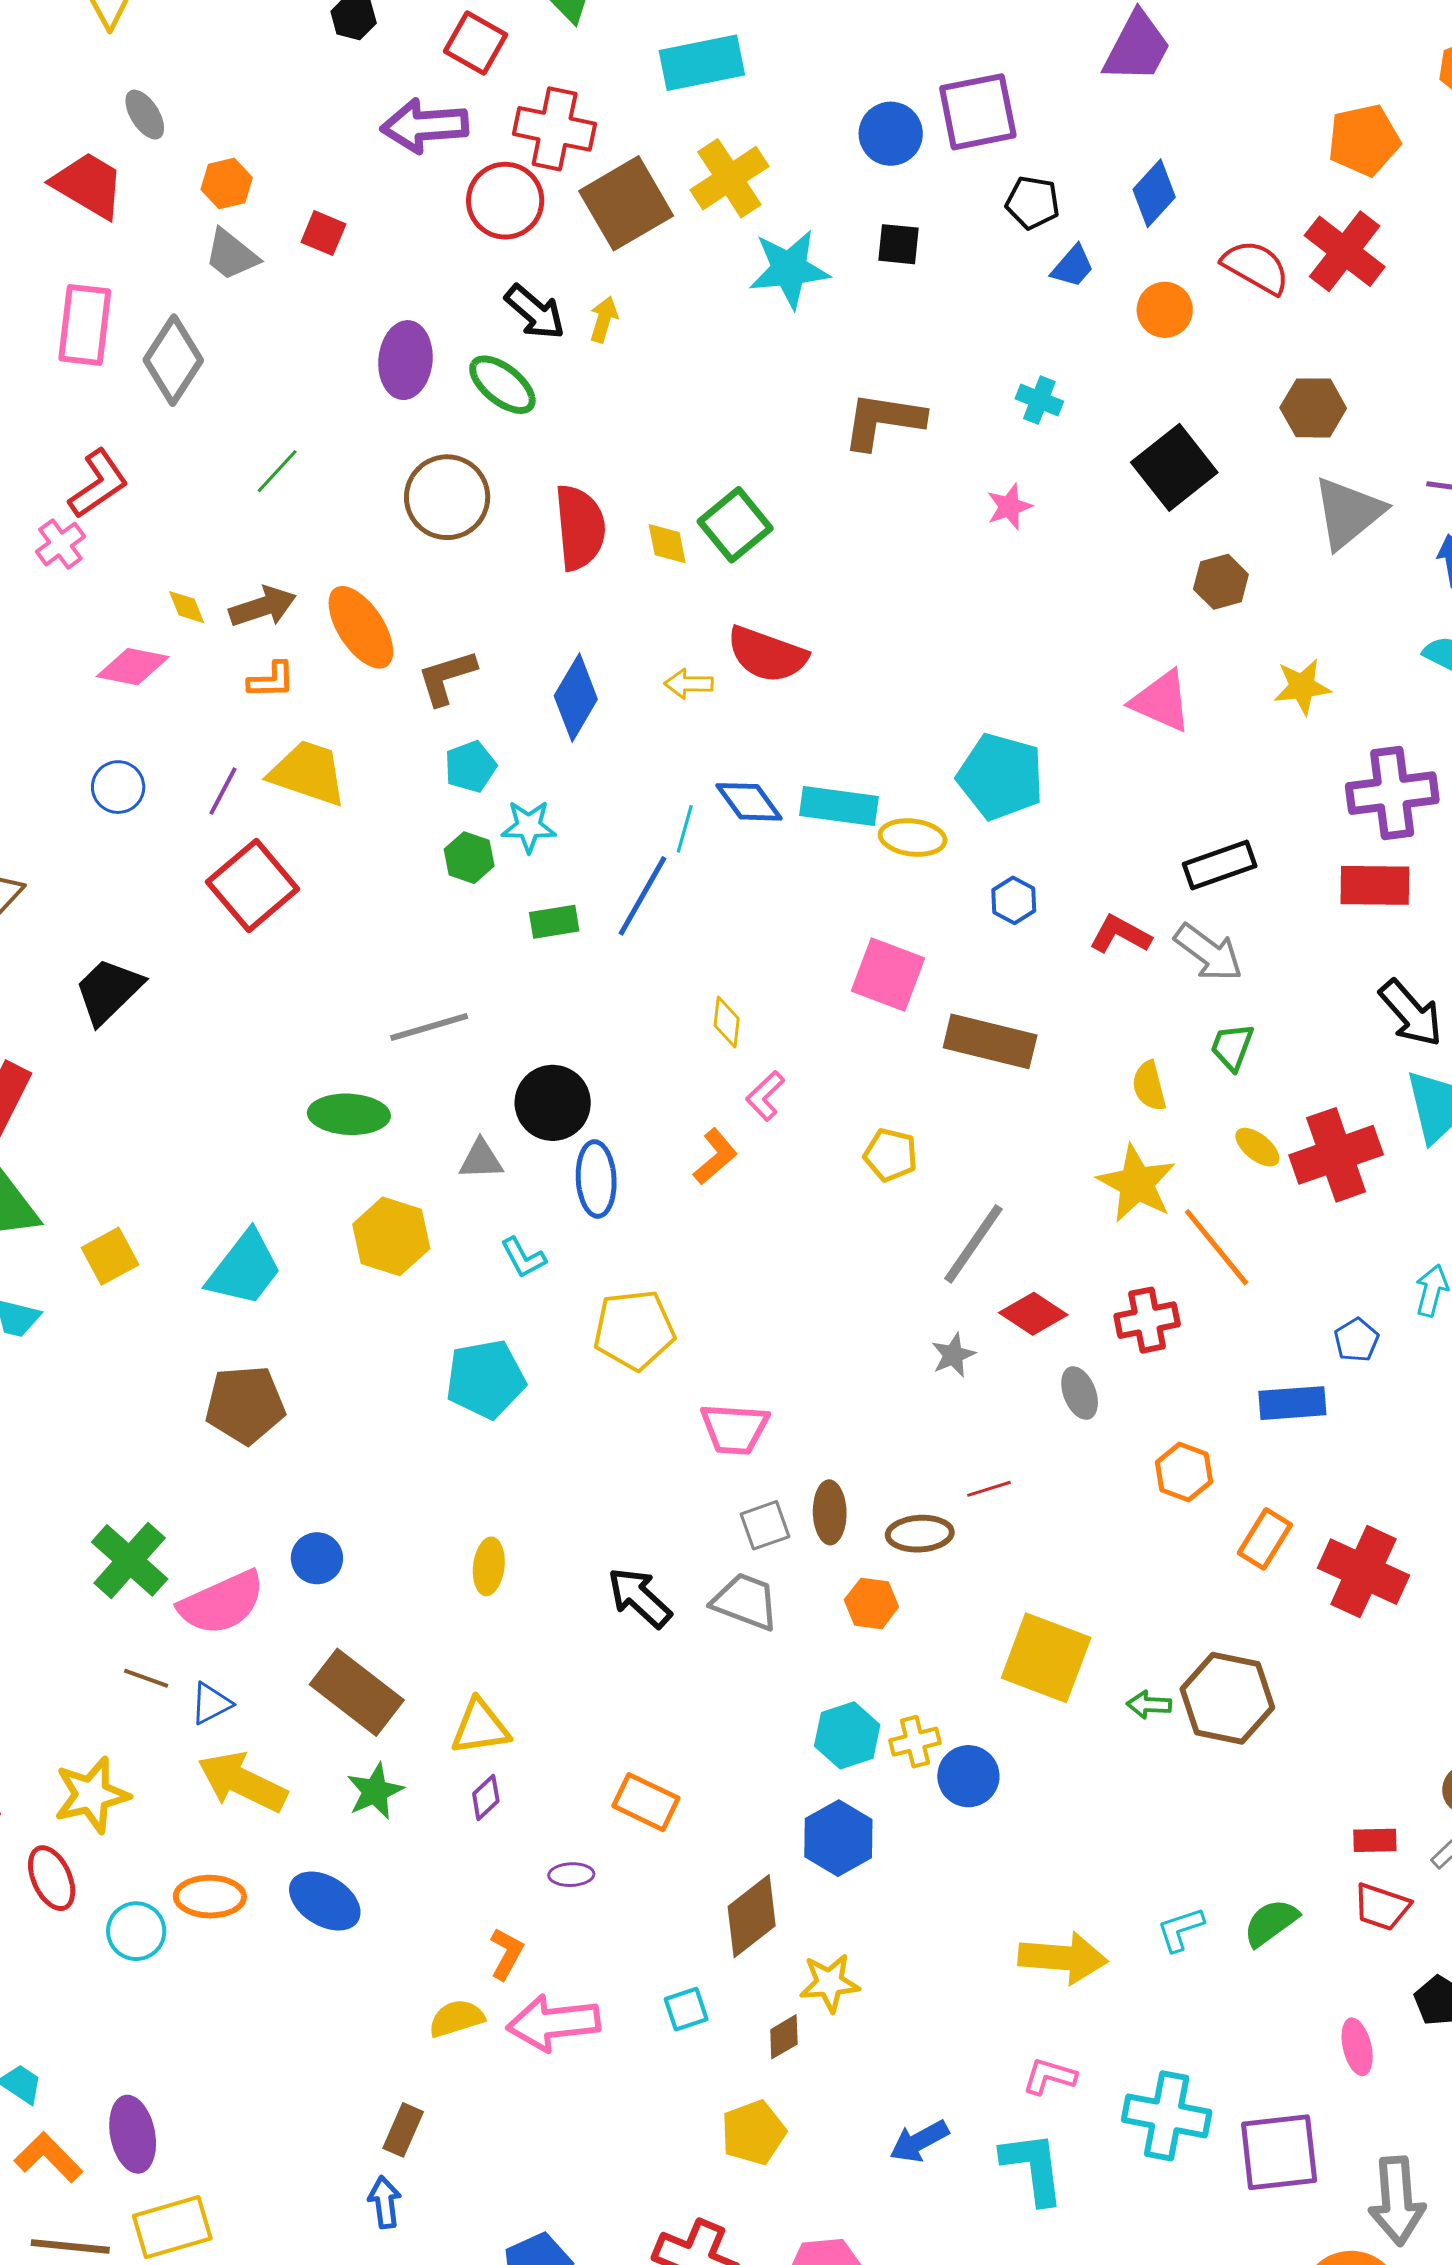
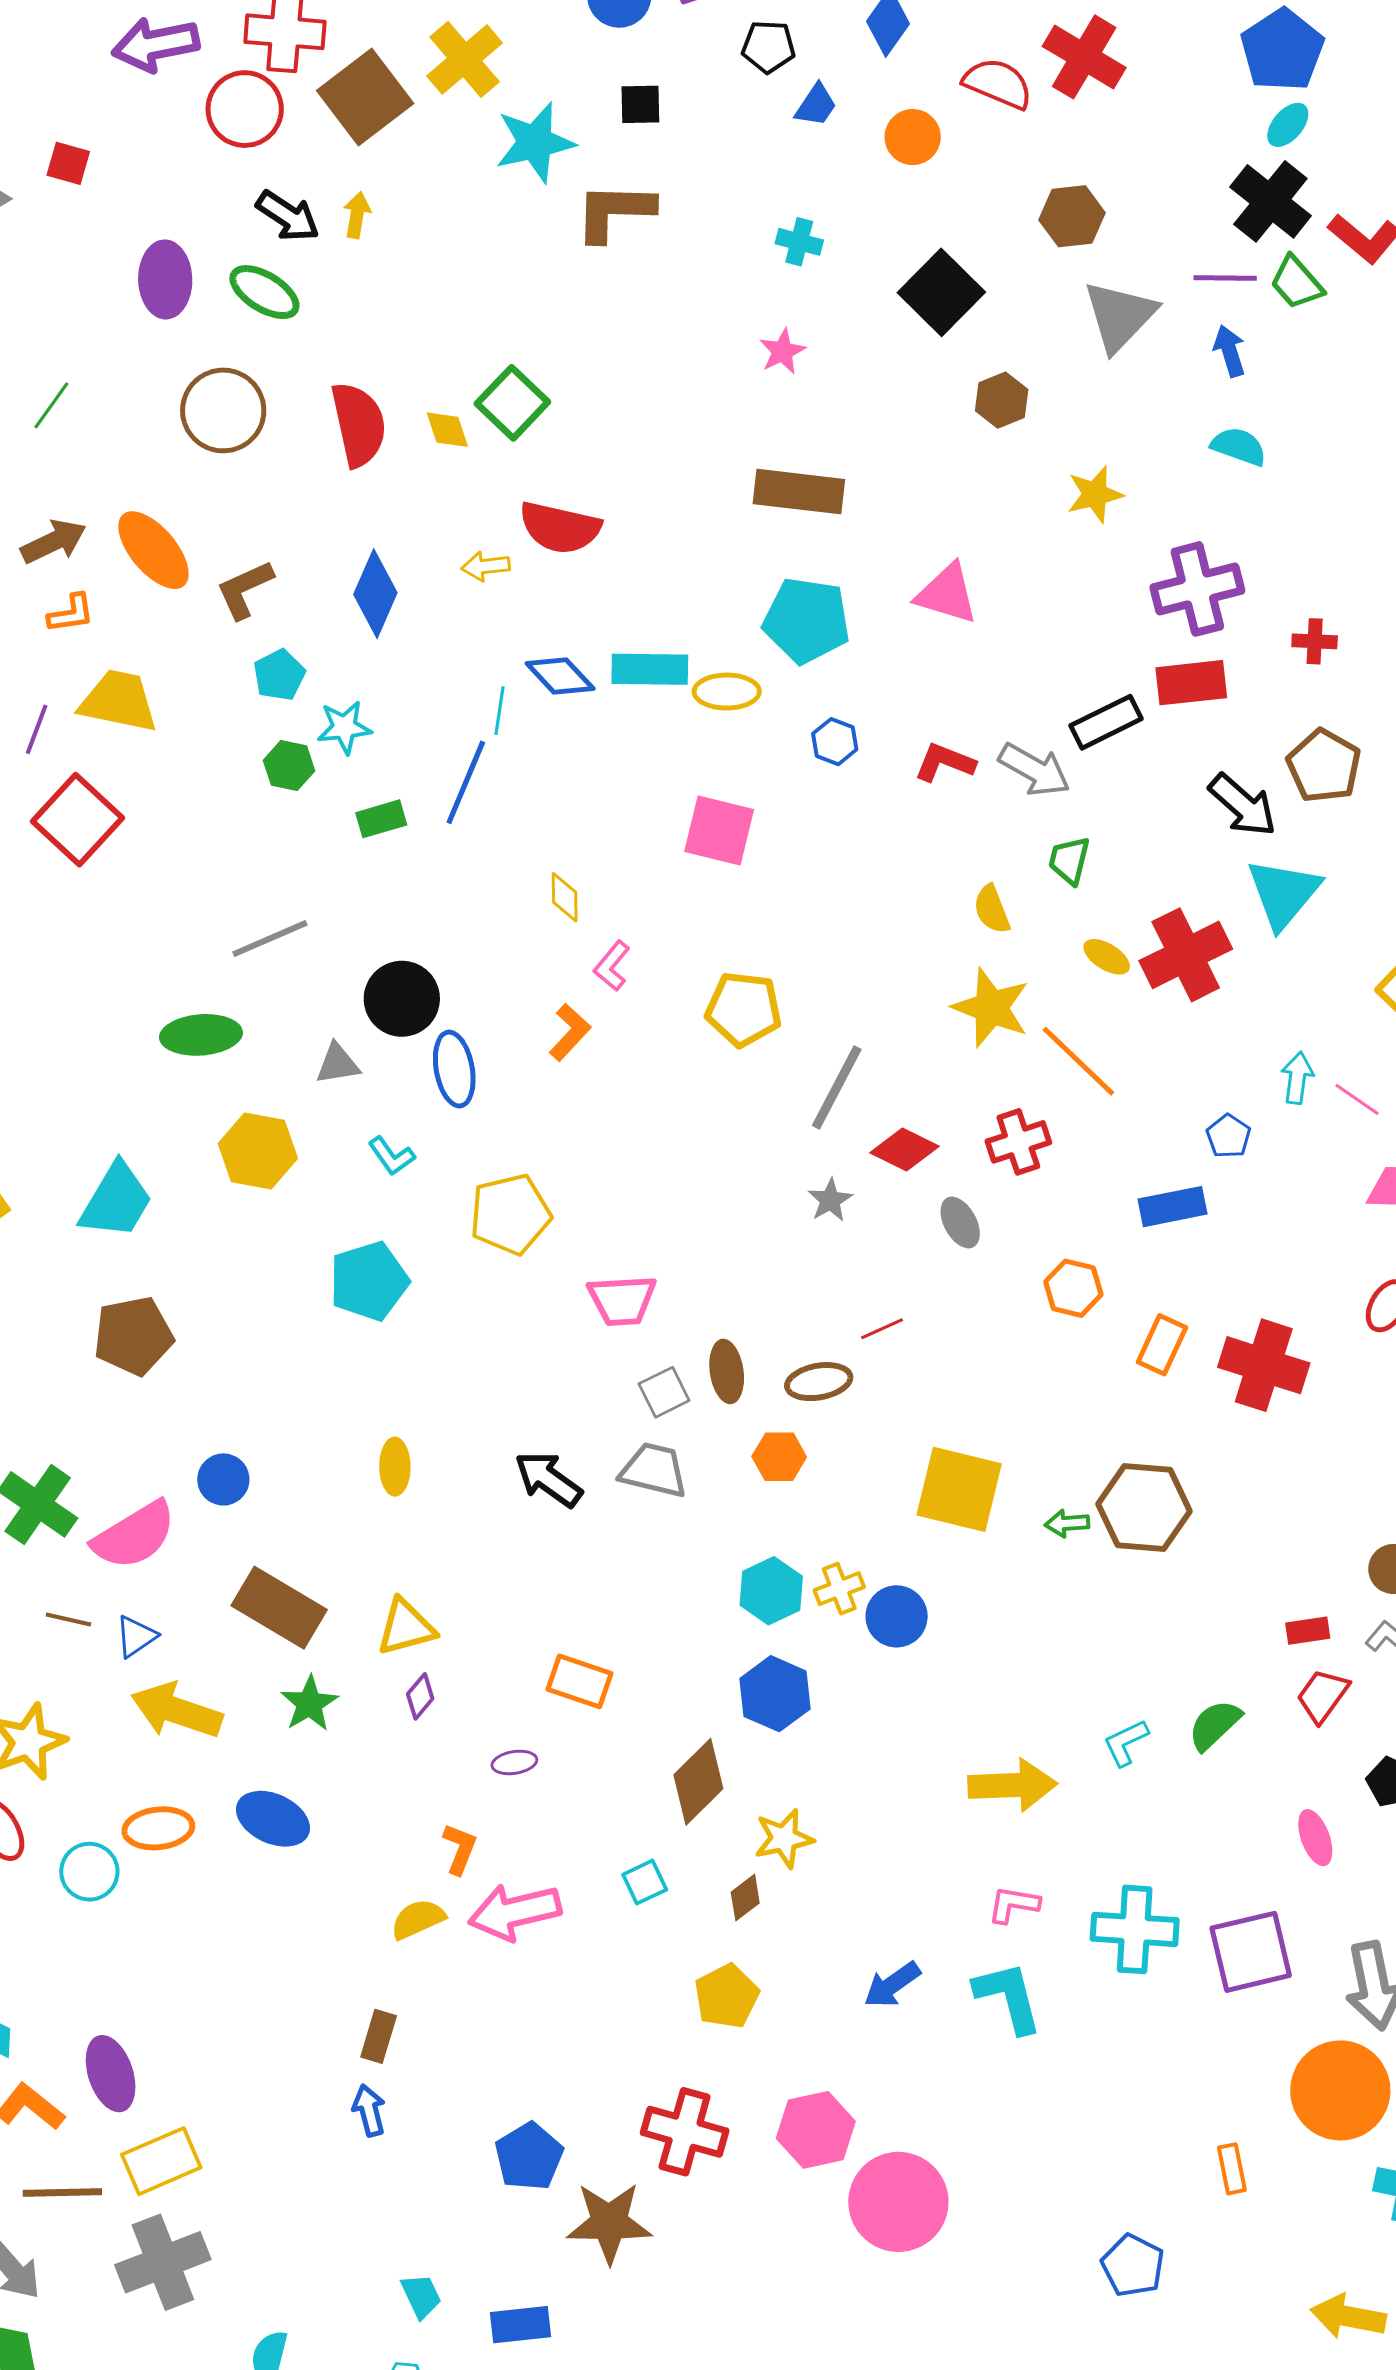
brown L-shape: (883, 421) -> (614, 212), moved
pink triangle: (1161, 701) -> (947, 594), moved
black rectangle: (1220, 865) -> (1106, 722), moved
brown rectangle: (990, 1041) -> (799, 492), moved
yellow pentagon: (891, 1155) -> (744, 1009), size x1.4
red trapezoid: (1382, 1907) -> (1323, 1696), turned 114

